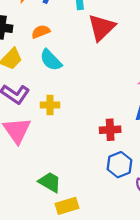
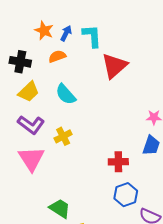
orange semicircle: (41, 32) -> (57, 56), moved
yellow cross: (50, 105) -> (63, 136), turned -30

